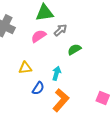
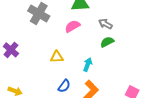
gray arrow: (60, 30) -> (106, 24), moved, turned -112
blue semicircle: (38, 88) -> (64, 86), moved

